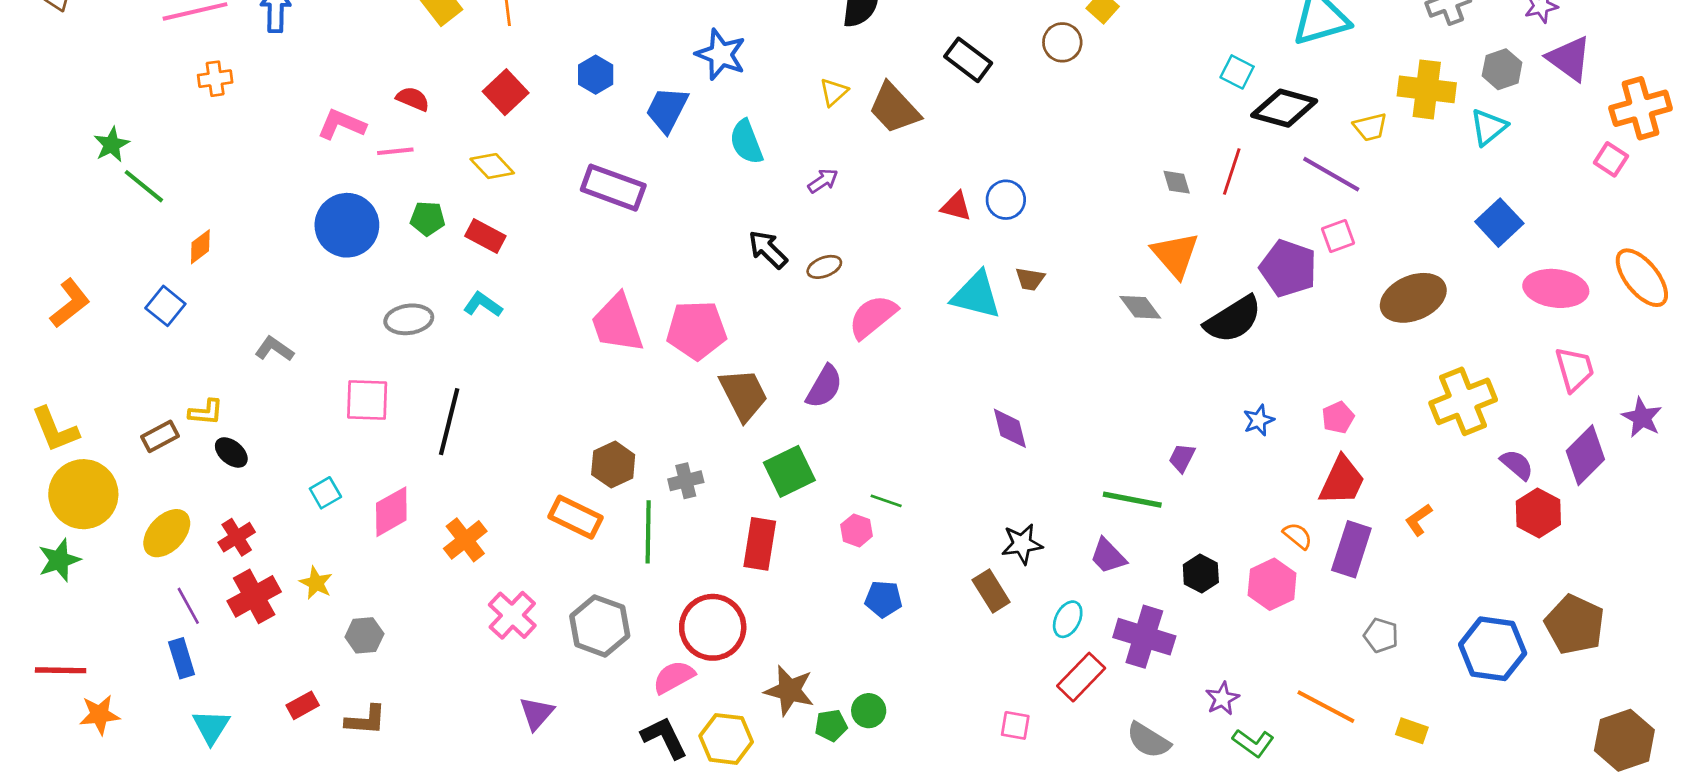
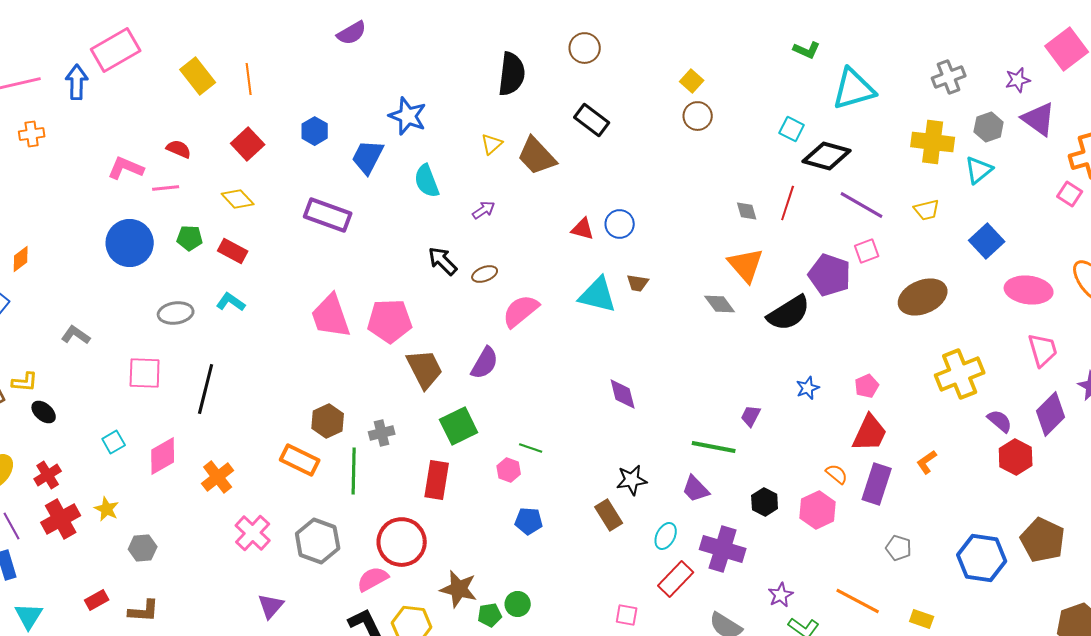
brown circle: (1062, 42) -> (698, 116), moved
yellow trapezoid: (1370, 127) -> (927, 210), moved

